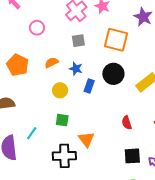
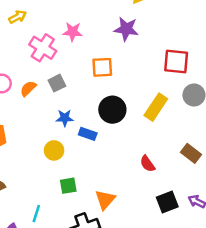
orange square: (116, 40) -> (102, 67), size x0.7
orange semicircle: (51, 63) -> (28, 89), moved
blue rectangle: (89, 86) -> (88, 134), turned -72
orange triangle: (86, 139) -> (105, 200), turned 36

